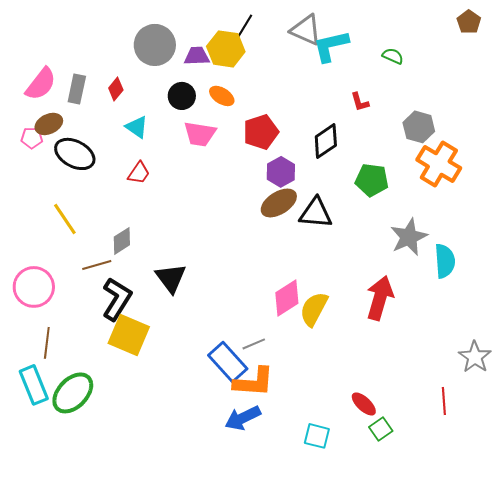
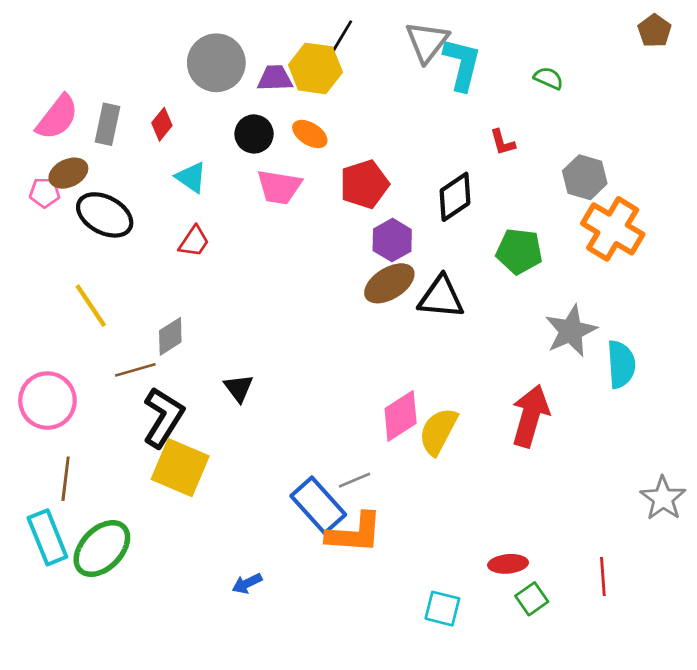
gray triangle: (306, 30) -> (427, 42), turned 44
cyan L-shape: (331, 46) -> (462, 64), turned 117
black triangle: (171, 278) -> (239, 388), size x0.7
red line: (444, 401) -> (603, 576), moved
red ellipse: (364, 404) -> (508, 564), turned -48
blue arrow: (243, 418) -> (247, 583), moved, size x0.6

